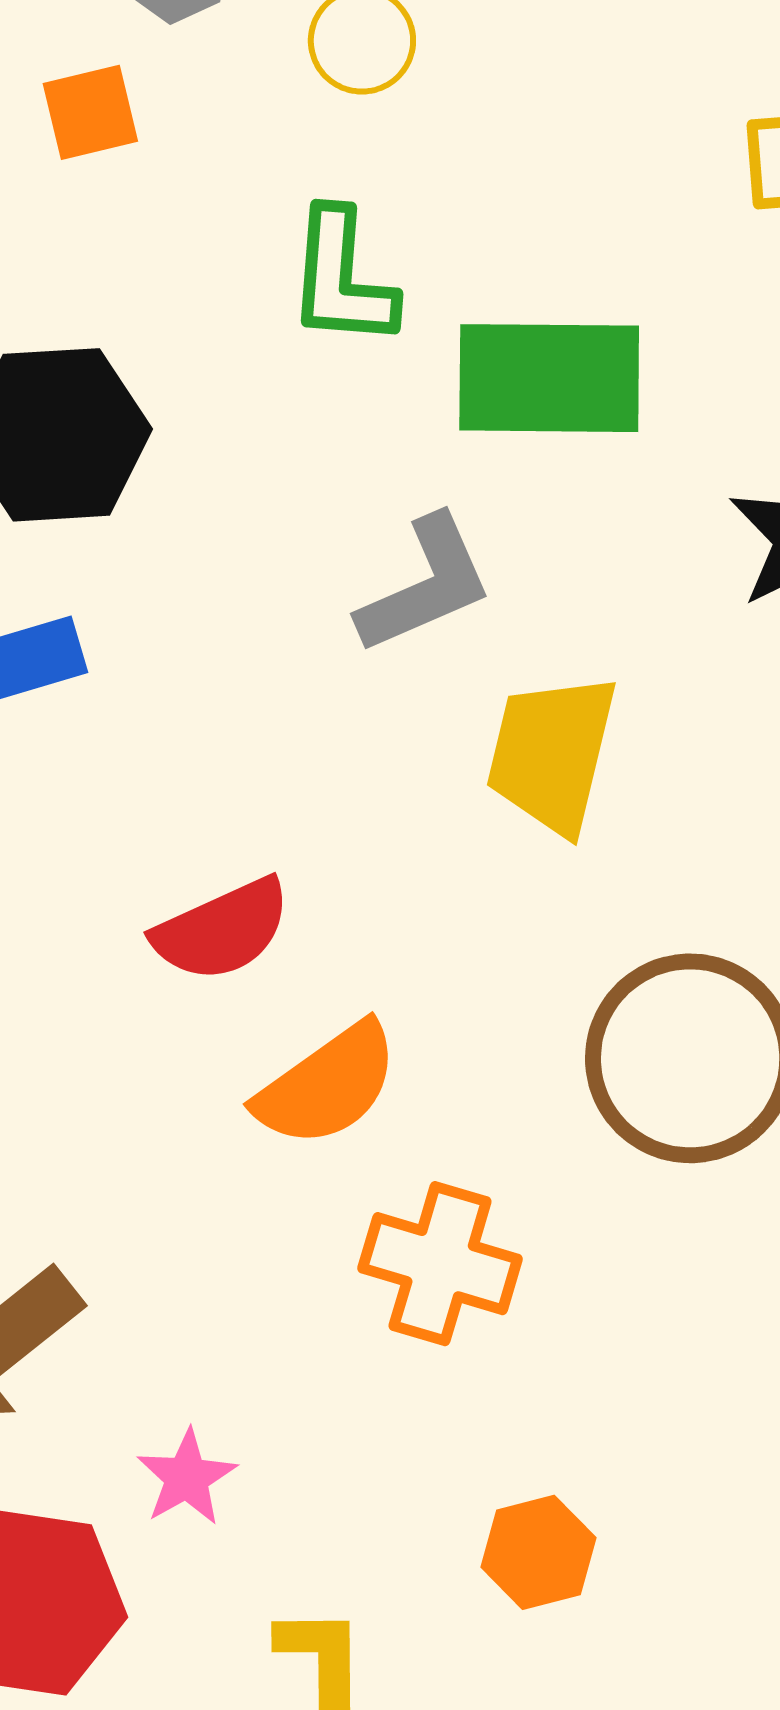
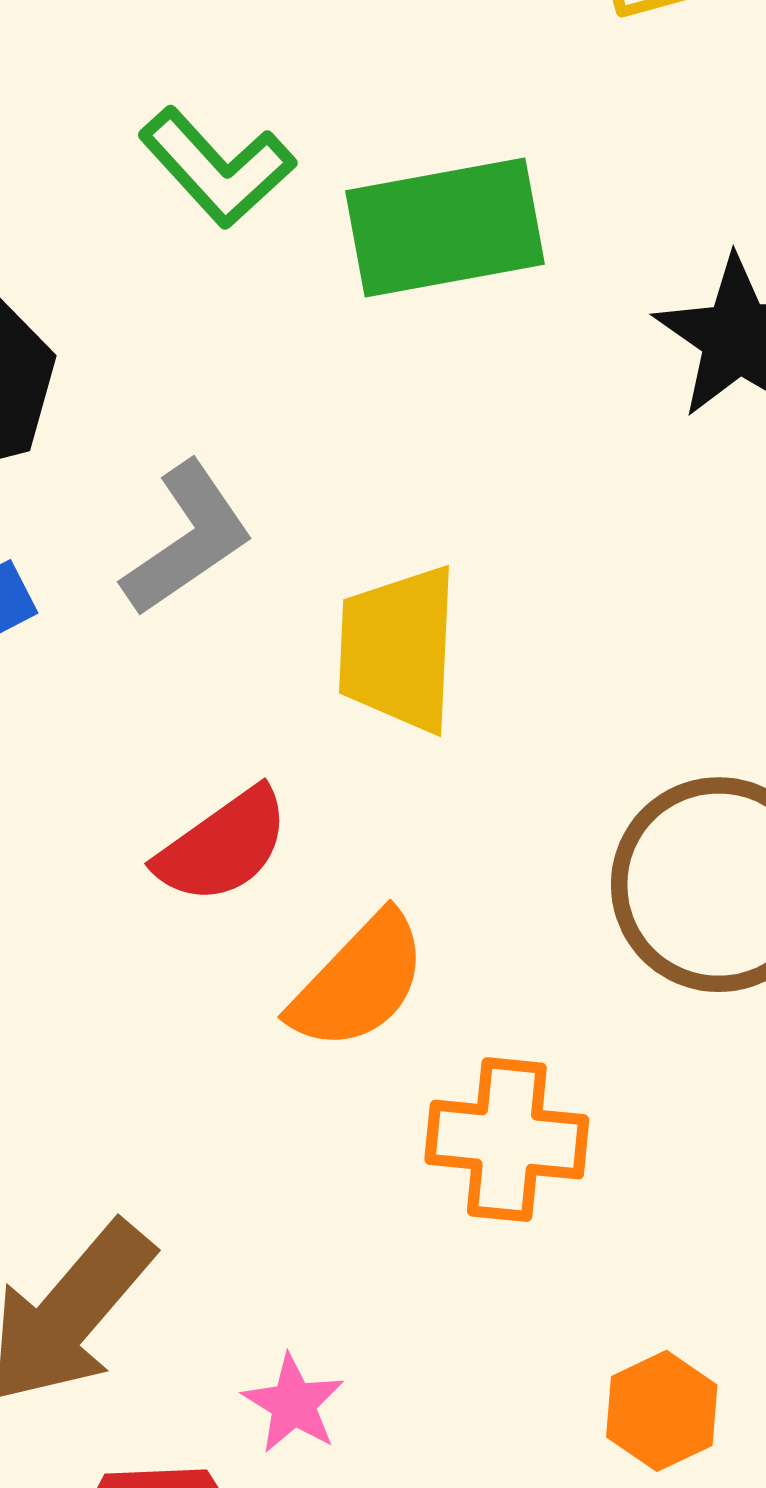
green L-shape: (342, 278) -> (217, 167), turned -36
gray L-shape: (425, 585) -> (187, 539), moved
yellow trapezoid: (552, 754) -> (398, 649), moved

